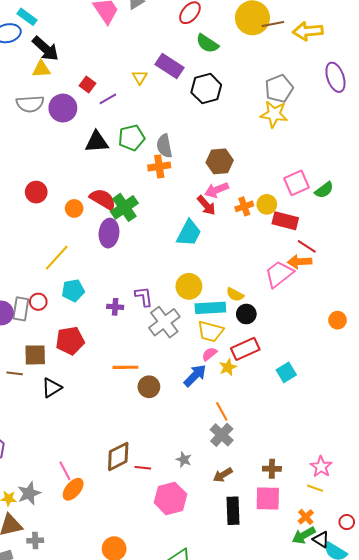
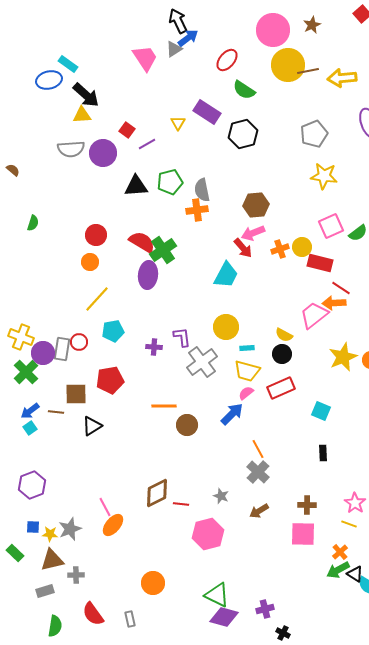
yellow star: (274, 114) -> (324, 176), moved
red circle: (36, 192) -> (96, 235), moved
orange circle: (74, 208) -> (90, 262), moved
yellow semicircle: (235, 295) -> (284, 335), moved
cyan rectangle: (210, 308) -> (247, 348), size x0.5
yellow star: (228, 367) -> (343, 357), moved, size x1.6
cyan square: (286, 372) -> (321, 411), turned -36
black rectangle: (233, 511) -> (323, 453), moved, size x0.6

